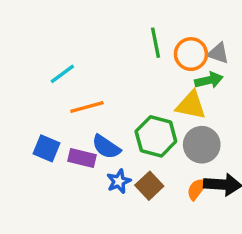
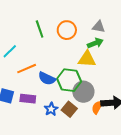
green line: (155, 43) -> (40, 29), moved
orange circle: (191, 54) -> (67, 30), moved
gray circle: (202, 145) -> (83, 92), moved
blue semicircle: (106, 147) -> (47, 78), moved

